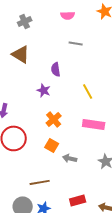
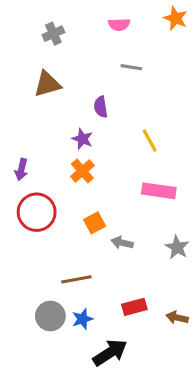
brown triangle: (21, 54) -> (47, 84), turned -48
orange cross: (54, 119) -> (82, 171), moved
orange square: (52, 145) -> (95, 223), turned 32

